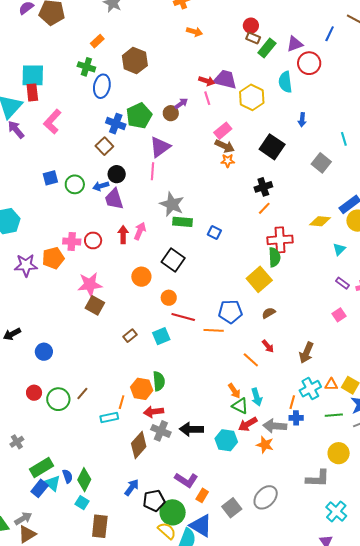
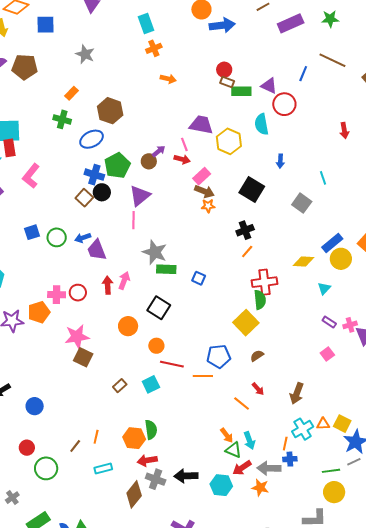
purple triangle: (295, 44) -> (269, 86), turned 48
green rectangle: (267, 48) -> (241, 91), turned 54
red arrow: (207, 81) -> (182, 159), moved
blue ellipse: (102, 86) -> (92, 139), moved, turned 55
black circle: (117, 174) -> (102, 192), moved
green circle: (58, 399) -> (46, 468), moved
orange line: (122, 402) -> (96, 437), moved
green line: (334, 415) -> (331, 471), moved

